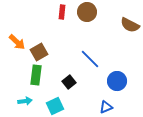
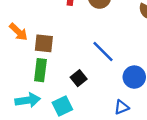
brown square: (39, 52) -> (44, 43), turned 36
cyan arrow: (25, 101) -> (28, 100), size x1.5

